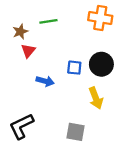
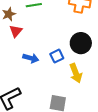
blue square: (74, 68) -> (57, 56), moved, turned -32

